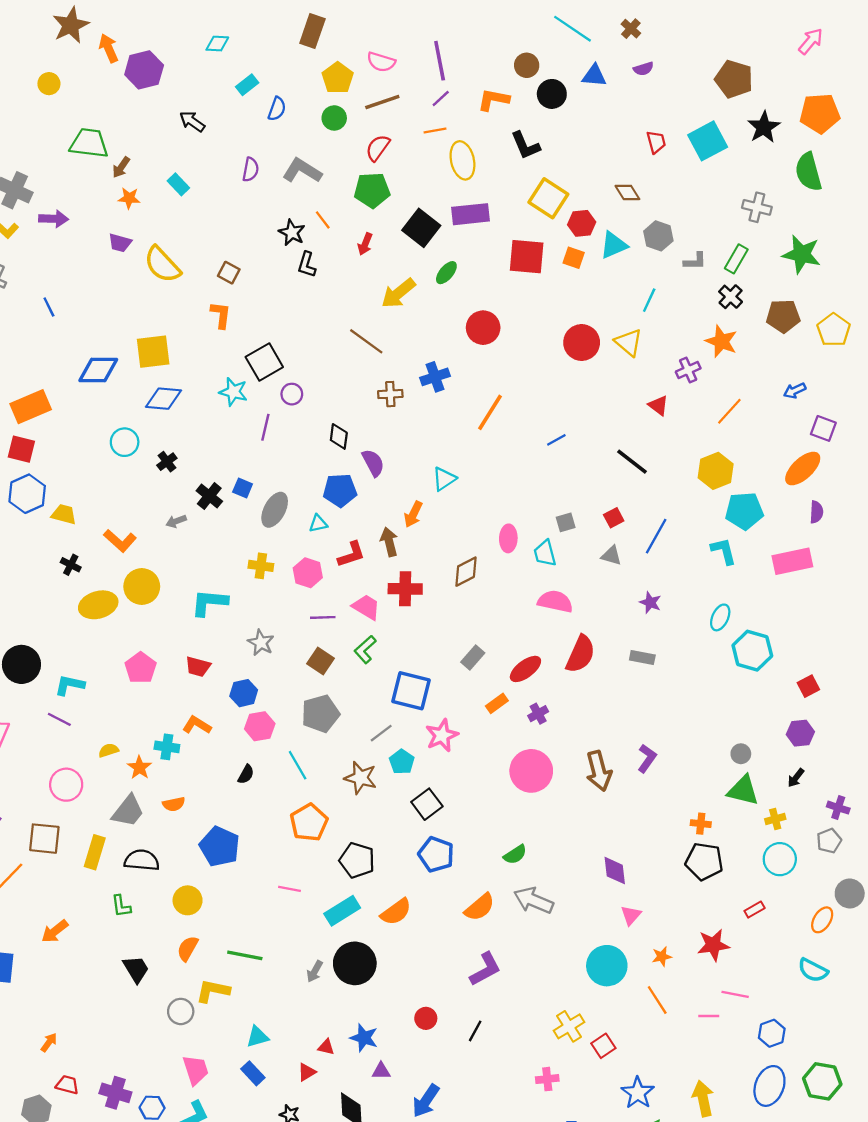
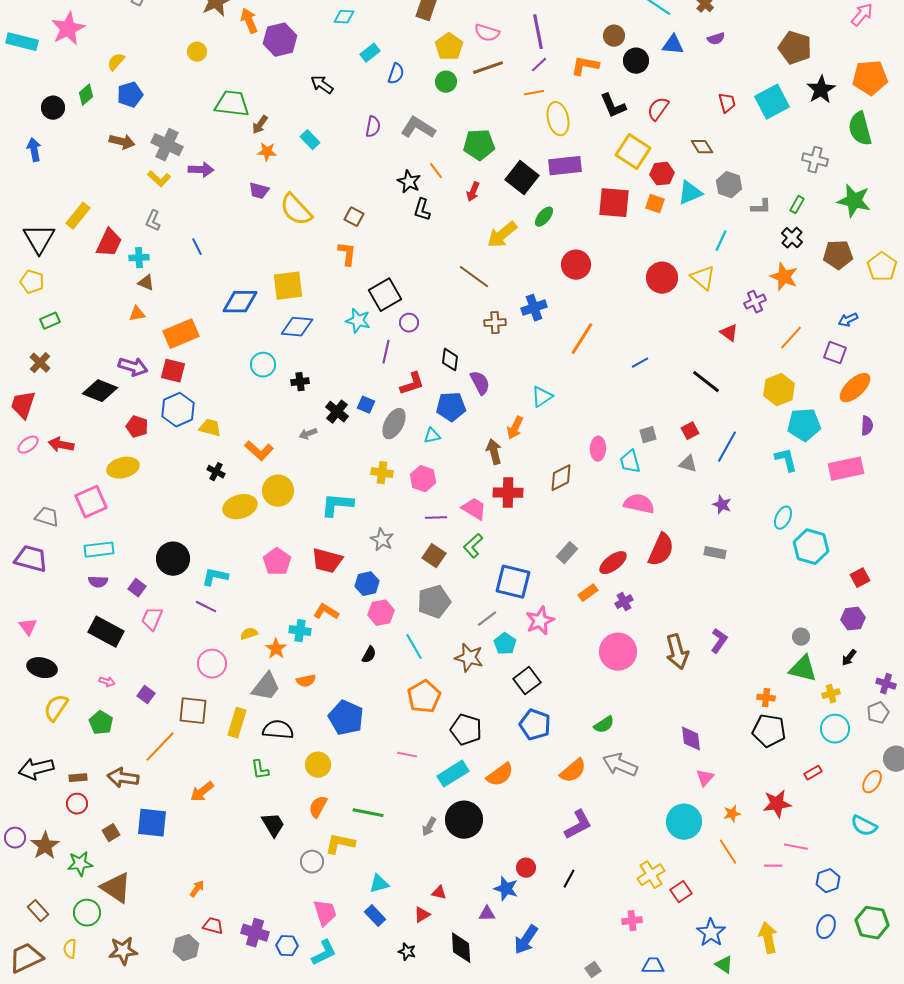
red semicircle: (378, 148) -> (658, 109), moved
green rectangle: (736, 259) -> (797, 205), size x0.7
purple square: (823, 428) -> (835, 353), moved
black cross: (167, 462) -> (300, 382), turned 30
red L-shape: (351, 554) -> (412, 384), moved
red trapezoid: (198, 667) -> (327, 561), size x1.4
blue star: (364, 1038) -> (506, 889), moved
blue ellipse: (769, 1086) -> (826, 927), size x0.7

